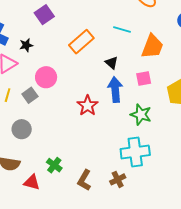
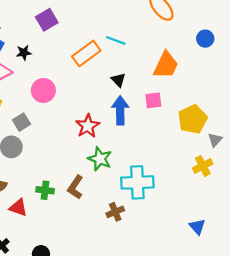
cyan line: (122, 29) -> (116, 40), moved
gray square: (30, 95) -> (21, 122), moved
green star: (141, 114) -> (100, 159), moved
green cross: (54, 165) -> (45, 190), turned -35
brown L-shape: (84, 180) -> (75, 187), moved

